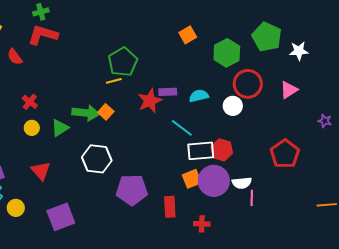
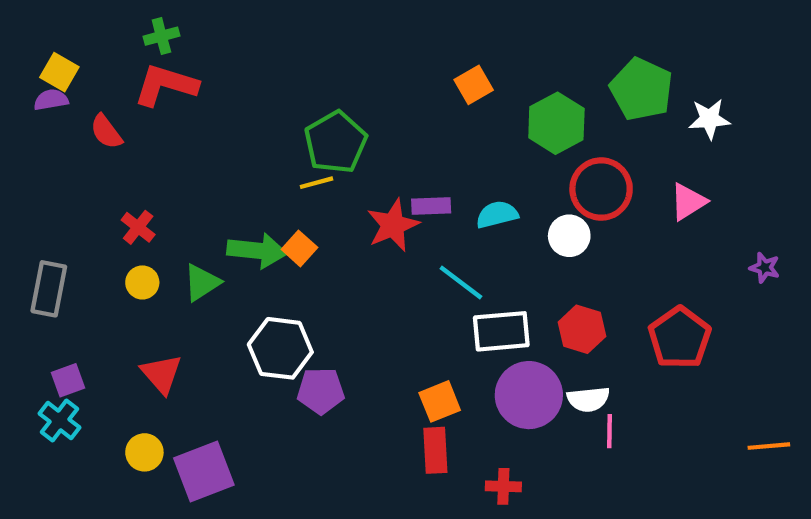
red hexagon: (222, 150) -> (582, 329), moved
orange square: (192, 179) -> (440, 401), moved
purple pentagon: (132, 190) -> (321, 391), moved, size x0.7
yellow circle: (16, 208) -> (144, 452), moved

